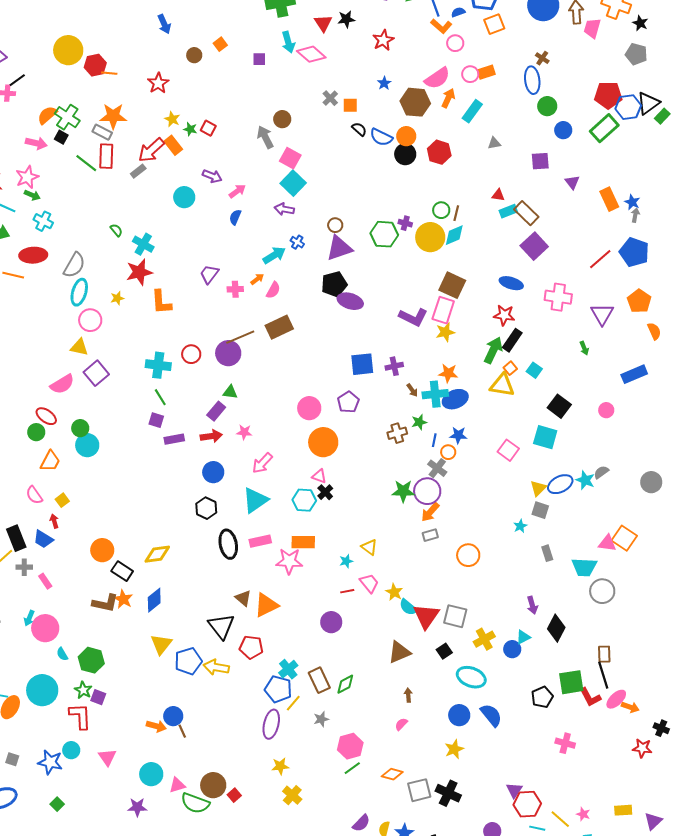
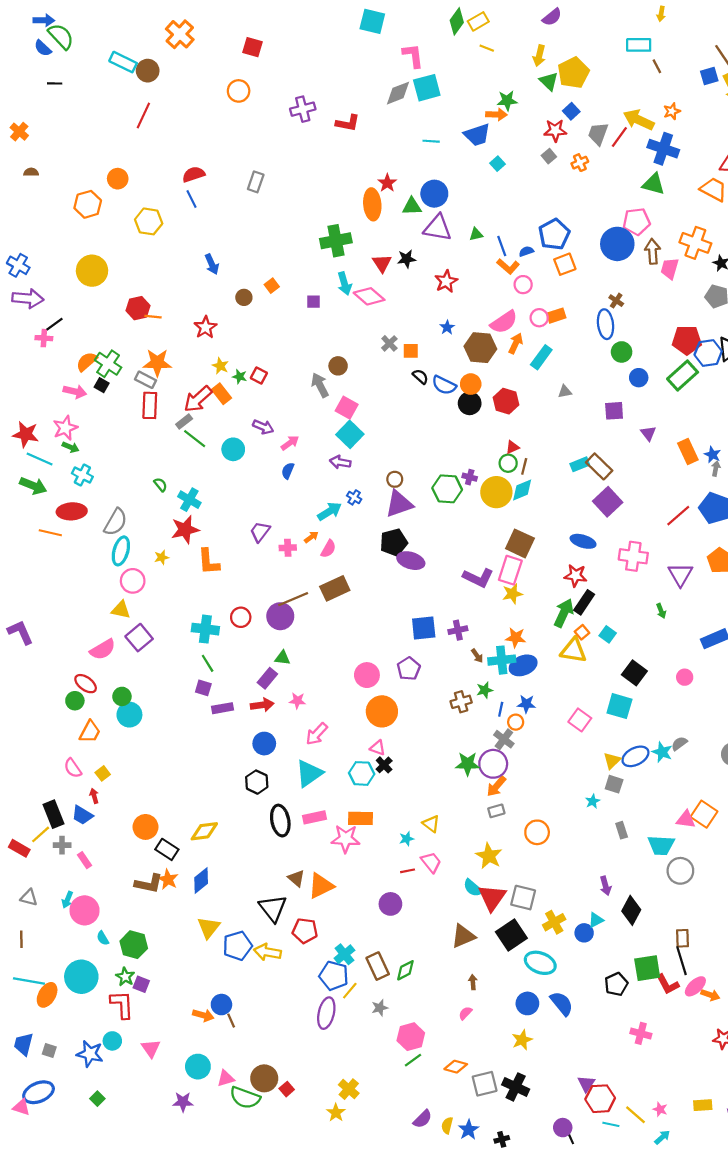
yellow circle: (68, 50) -> (92, 271), moved
green line: (86, 163) -> (195, 439), moved
red triangle: (498, 195) -> (512, 447), moved, turned -32
yellow star: (394, 592) -> (489, 856), moved, size x1.4
black square: (444, 651) -> (511, 935), size x1.8
yellow star: (280, 766) -> (336, 1113), moved, turned -30

